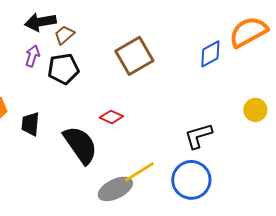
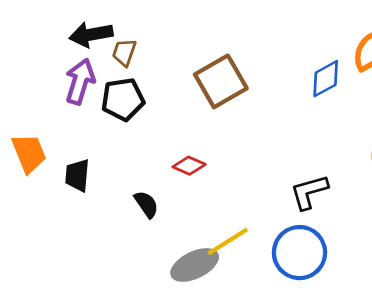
brown trapezoid: (64, 35) -> (124, 52), turned -30
purple arrow: (32, 56) -> (80, 81), size x1.5
black semicircle: (80, 145) -> (146, 204), size x0.5

